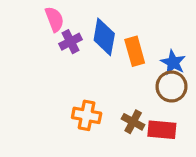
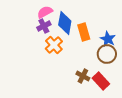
pink semicircle: (55, 19) -> (45, 12), moved, turned -98
orange cross: (87, 115) -> (54, 45), moved, turned 36
red rectangle: (162, 130) -> (101, 81), turned 42

